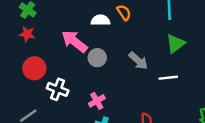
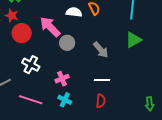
red circle: (34, 68) -> (22, 33), moved
white line: (168, 78) -> (102, 80), moved

